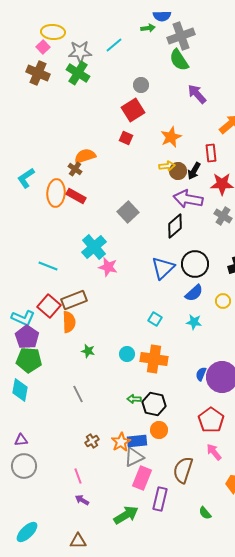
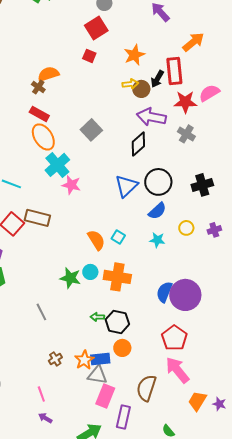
red rectangle: (211, 153) -> (174, 71), size x1.5
black arrow: (194, 171) -> (157, 79), moved
orange ellipse: (56, 193) -> (43, 137), moved, turned -36
brown rectangle: (74, 300) -> (37, 218), turned 35
yellow circle: (223, 301) -> (186, 228), moved
orange semicircle: (69, 322) -> (96, 240), moved, turned -30
green star: (88, 351) -> (70, 278), moved, size x1.5
blue semicircle: (201, 374) -> (164, 292), size x1.5
pink arrow: (214, 452) -> (177, 370), size x1.6
gray triangle: (134, 457) -> (97, 375), turned 35

